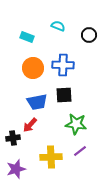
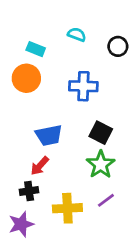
orange circle: (33, 68) -> (26, 78), moved
black square: (64, 95) -> (101, 133), moved, turned 30
green star: (76, 124) -> (101, 164), turned 30
black cross: (13, 138) -> (29, 191), moved

